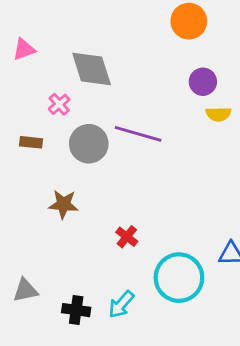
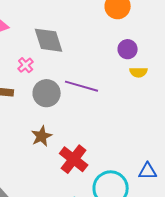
brown star: (63, 204) -> (42, 136), moved, turned -30
red cross: (127, 237) -> (74, 159), size x1.8

